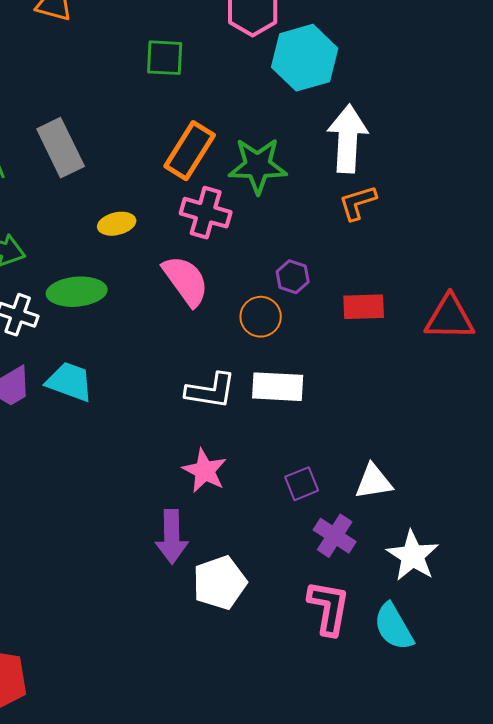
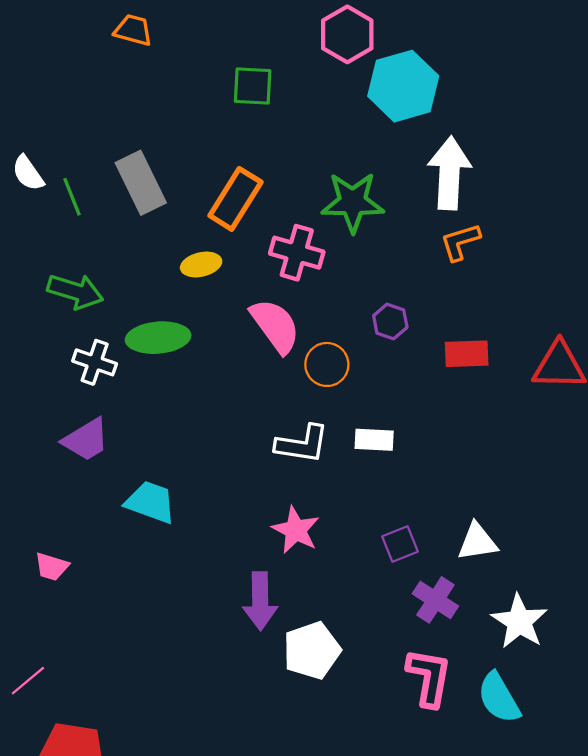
orange rectangle: (190, 151) -> (235, 199), moved
orange circle: (261, 317) -> (327, 364), moved
cyan trapezoid: (70, 382) -> (151, 502), moved
white rectangle: (278, 387) -> (374, 440), size x0.7

